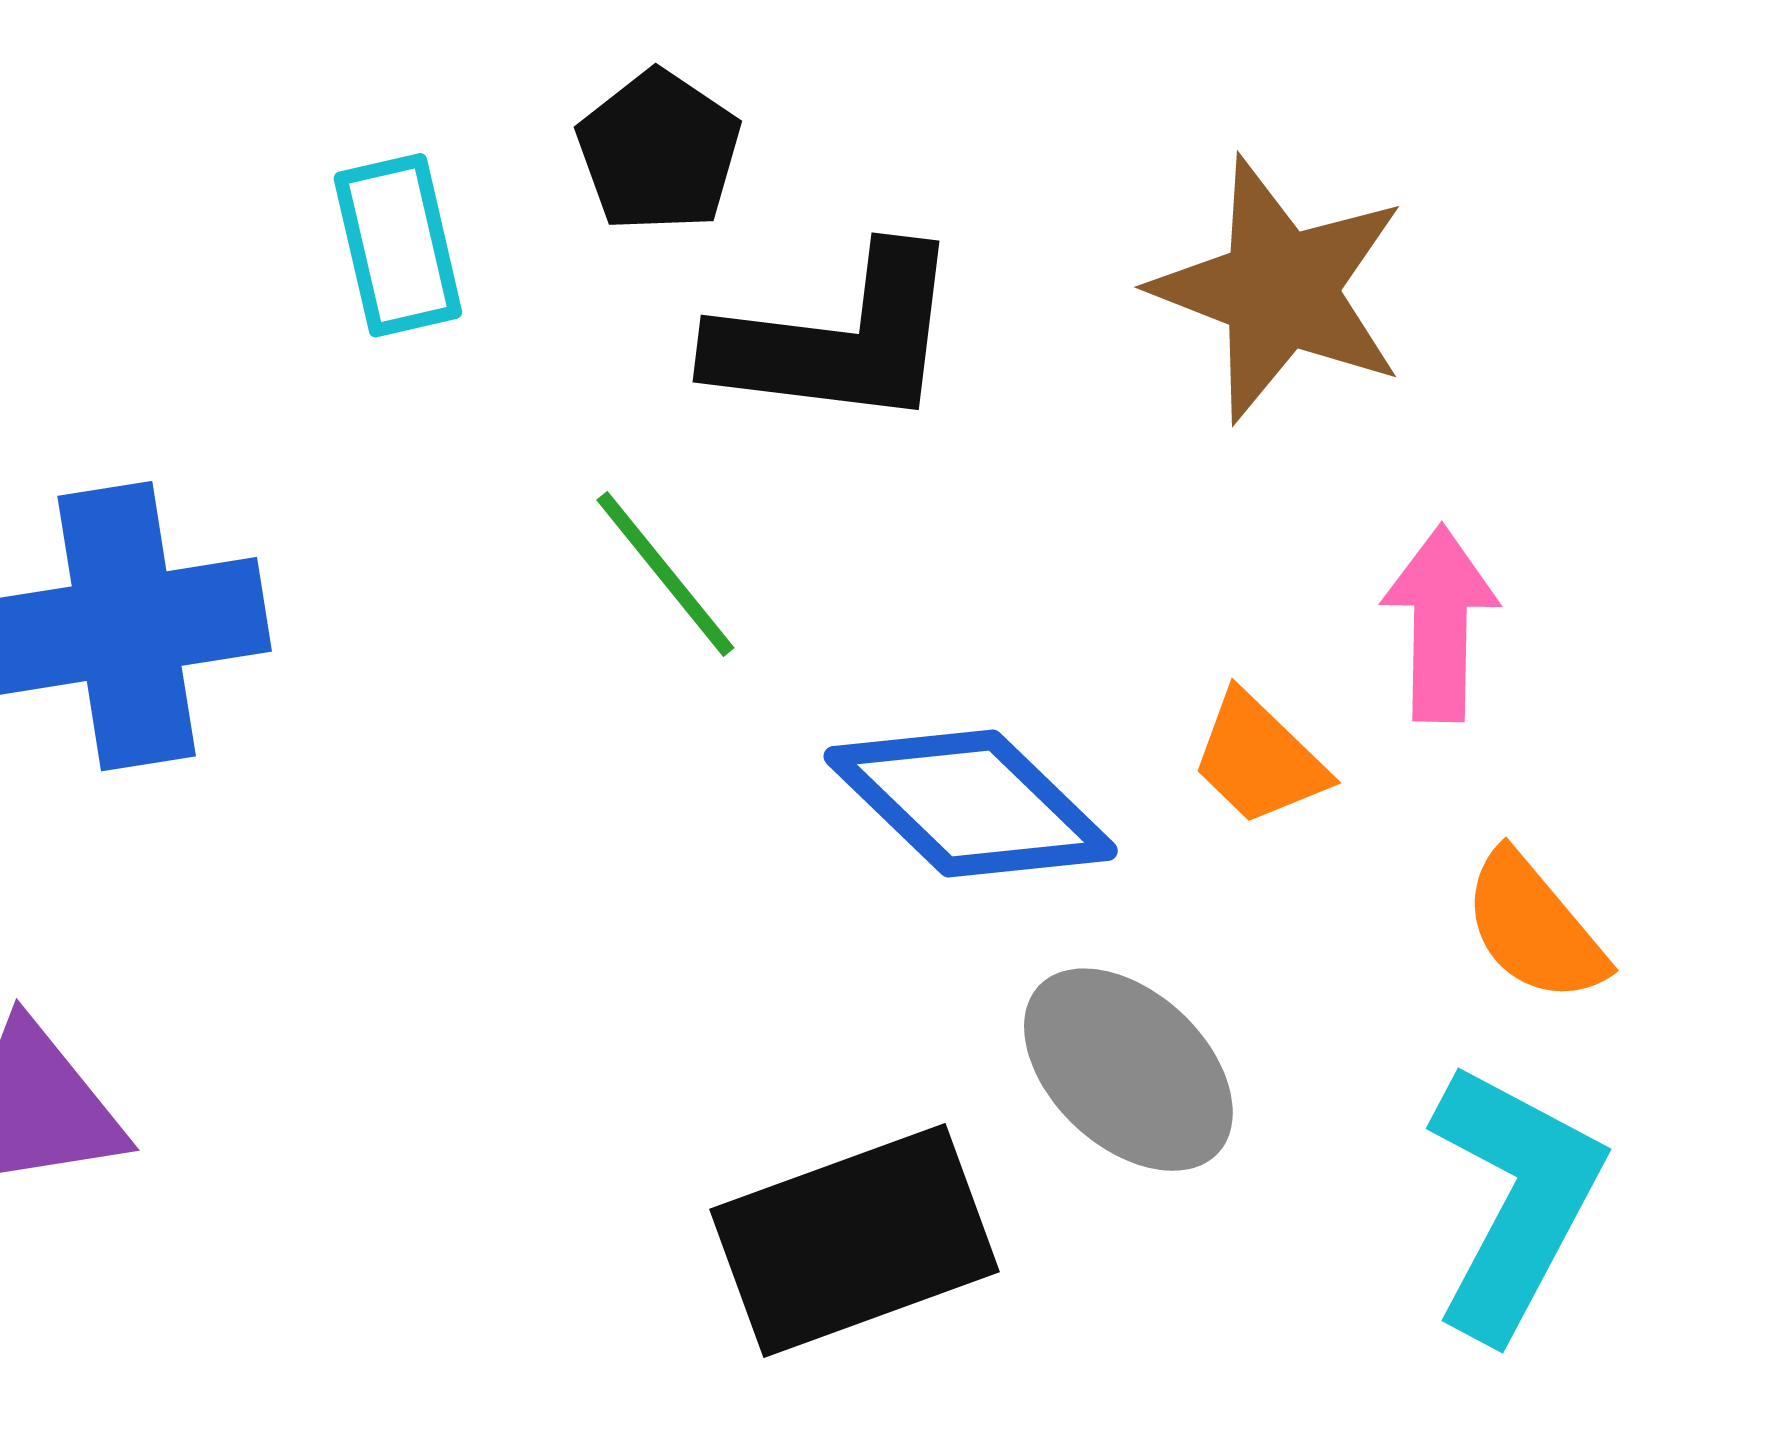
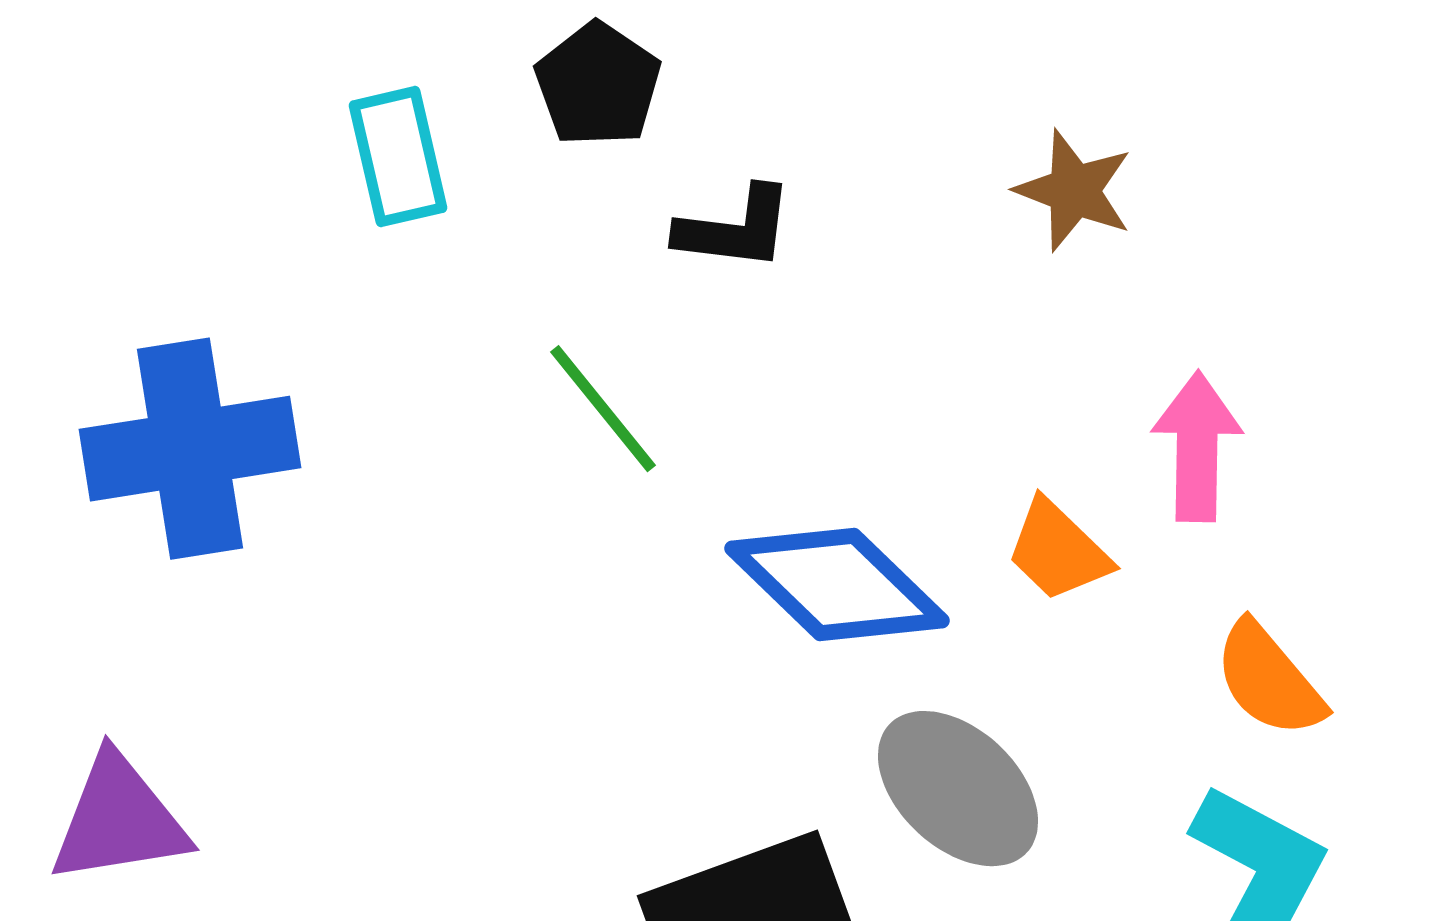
brown star: (1280, 290) -> (1074, 191), size x0.6
black L-shape: (838, 339) -> (735, 229), size x0.6

